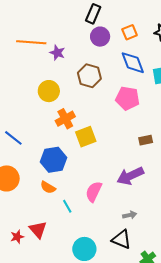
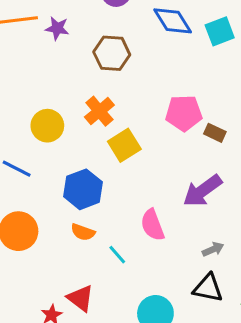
yellow circle: (49, 91) -> (47, 126), moved
pink pentagon: (127, 98) -> (184, 113), moved
orange cross: (65, 119) -> (99, 111), moved
brown rectangle: (146, 140) -> (215, 133), turned 48
pink semicircle: (94, 192) -> (152, 225), turned -35

